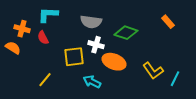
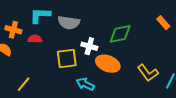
gray semicircle: (91, 22) -> (69, 23), moved
green diamond: (126, 33) -> (120, 34), turned -30
red semicircle: (43, 38) -> (35, 39), turned 120
yellow line: (45, 80) -> (24, 84), moved

